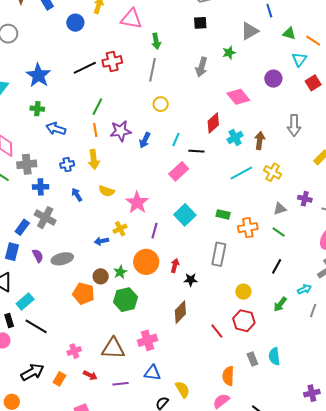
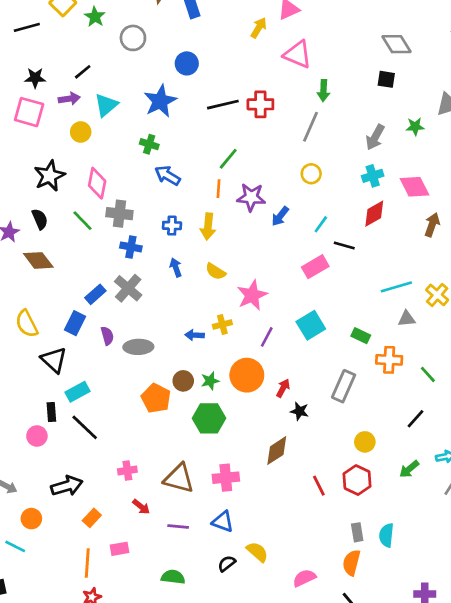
blue circle: (75, 23) -> (187, 63), moved
cyan cross: (235, 137) -> (373, 176), moved
brown arrow: (260, 141) -> (432, 225), moved
gray triangle: (280, 209) -> (407, 319), moved
orange semicircle: (228, 376) -> (351, 563), moved
orange rectangle: (59, 379) -> (92, 518), moved
yellow semicircle: (183, 389) -> (257, 552), turned -30

